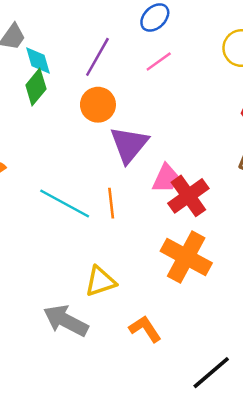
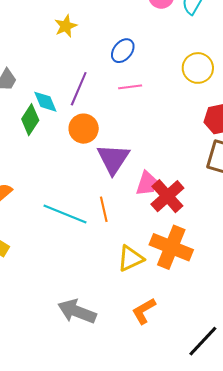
cyan diamond: (38, 61) -> (45, 102), moved
pink line: (159, 62) -> (130, 87), turned 35
yellow triangle: (100, 281) -> (131, 258), moved
orange L-shape: (145, 329) -> (144, 311), turned -80

